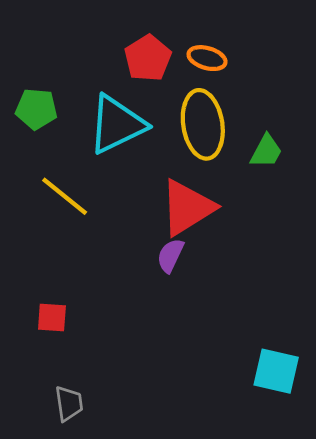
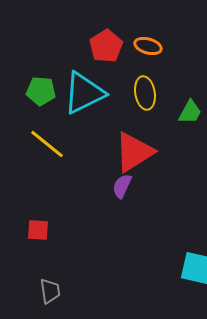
green pentagon: (36, 109) -> (41, 91), moved
yellow ellipse: (203, 124) -> (145, 93), size x0.7

